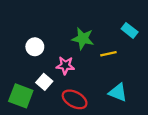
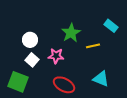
green star: (83, 39) -> (71, 33), turned 30
white square: (44, 82) -> (32, 60), moved

